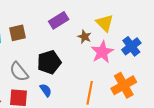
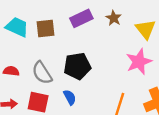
purple rectangle: (59, 20) -> (81, 18), moved
brown star: (84, 37) -> (114, 18), moved

